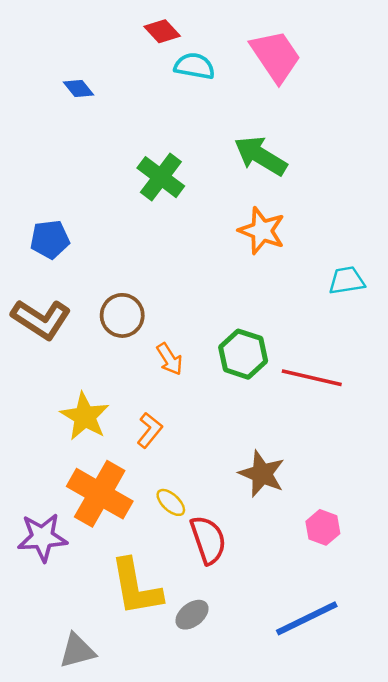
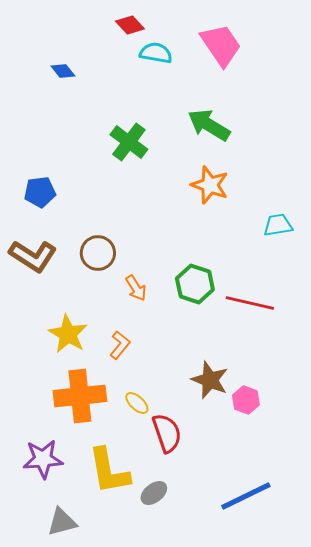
orange cross: (100, 494) -> (80, 396), turned -36
pink hexagon: (323, 527) -> (246, 400), moved
purple star: (42, 537) -> (43, 459), moved

